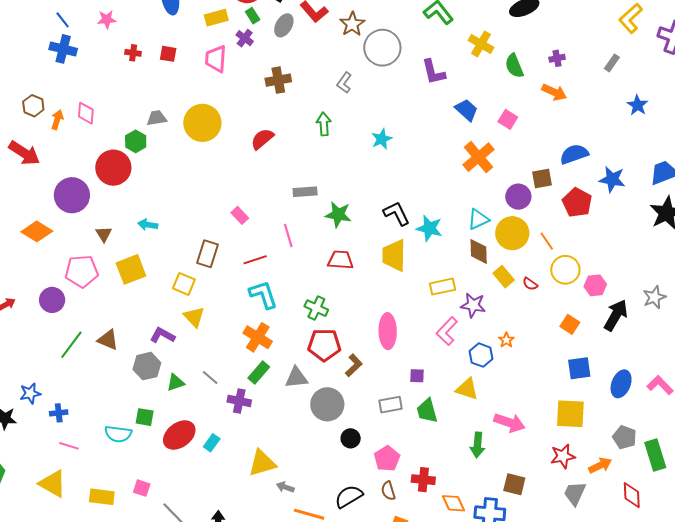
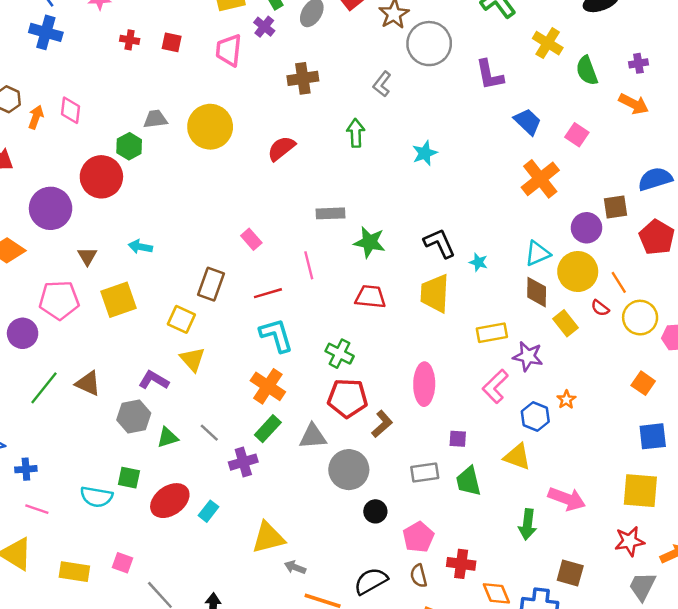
cyan star: (429, 228) -> (478, 262), size x0.6
red semicircle: (530, 284) -> (600, 308), moved
purple cross: (239, 401) -> (243, 462), turned -30

